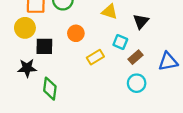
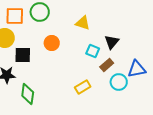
black triangle: (141, 21) -> (112, 42), moved
yellow rectangle: (95, 57) -> (83, 87), moved
cyan circle: (137, 83) -> (119, 82), moved

